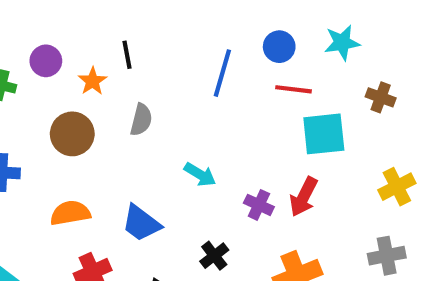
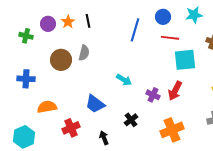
orange star: (93, 81) -> (68, 22), moved
gray semicircle: (141, 120) -> (84, 53), moved
orange semicircle: (70, 213) -> (47, 107), moved

